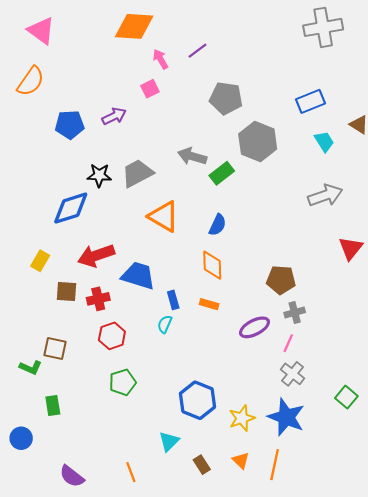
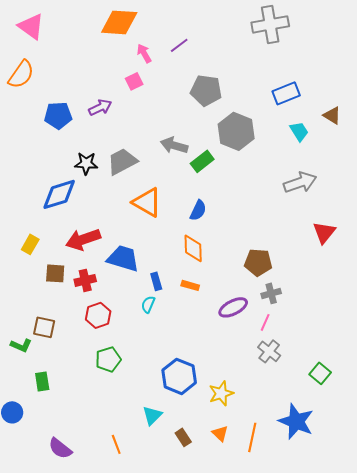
gray cross: (323, 27) -> (270, 24), moved
blue star: (286, 417) -> (296, 421), moved

